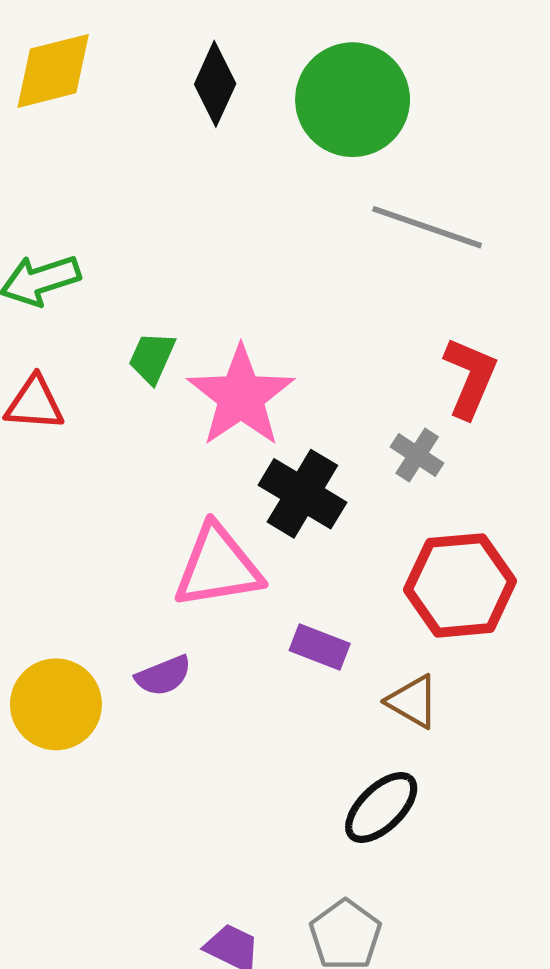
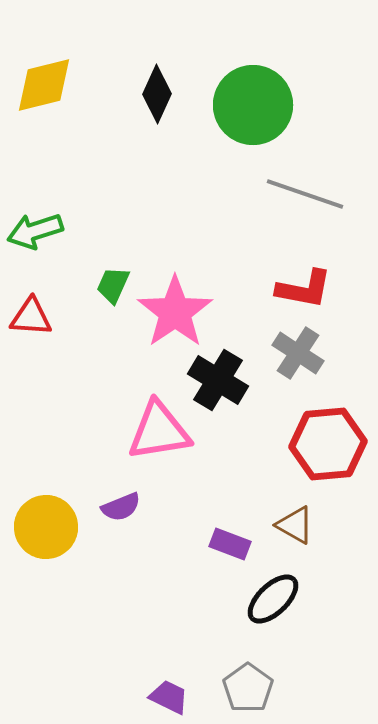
red L-shape: (470, 378) -> (304, 289), moved, turned 78
gray cross: (417, 455) -> (298, 353), size x1.4
purple rectangle: (320, 647) -> (230, 544), moved

